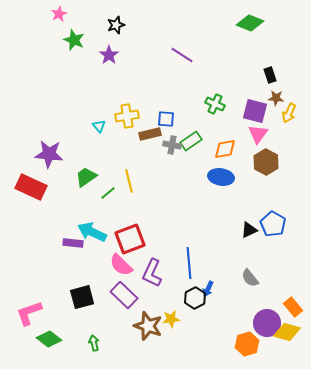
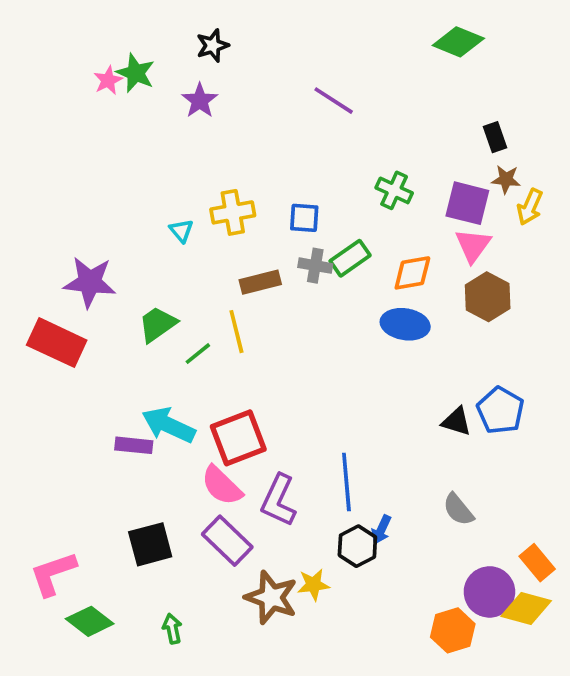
pink star: (59, 14) -> (108, 80), moved
brown rectangle: (150, 134) -> (260, 282), moved
black triangle: (249, 230) -> (456, 421), turned 42

